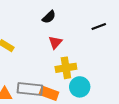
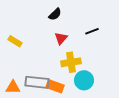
black line: (99, 26) -> (92, 31), moved

